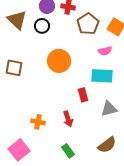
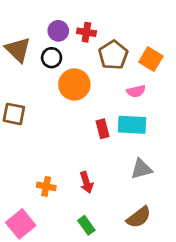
orange circle: (59, 61) -> (74, 84), moved
red rectangle: (83, 95) -> (103, 129), moved

